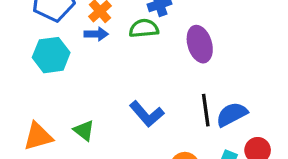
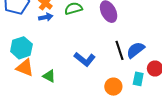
cyan hexagon: (51, 55) -> (21, 48), moved
orange triangle: (38, 136) -> (25, 68), moved, turned 48

